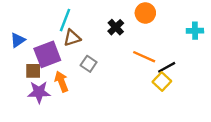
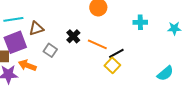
cyan line: (65, 20) -> (13, 19), moved, turned 60
black cross: (116, 27) -> (73, 36), moved
orange arrow: (61, 82) -> (27, 65), turned -48

